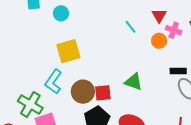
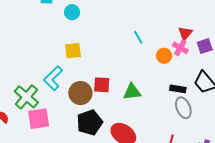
red triangle: (159, 16) -> (185, 33), moved
yellow square: (68, 51) -> (73, 51), size x0.7
green triangle: (134, 82) -> (132, 92), turned -36
red square: (103, 93) -> (102, 85), moved

